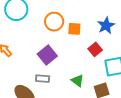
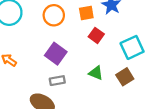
orange square: (74, 29) -> (86, 13), moved
red square: (95, 49) -> (96, 35), moved

